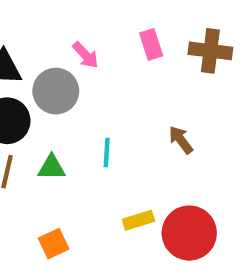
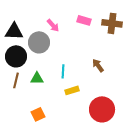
pink rectangle: (151, 44) -> (84, 20), turned -56
yellow rectangle: (138, 220) -> (72, 90), moved

